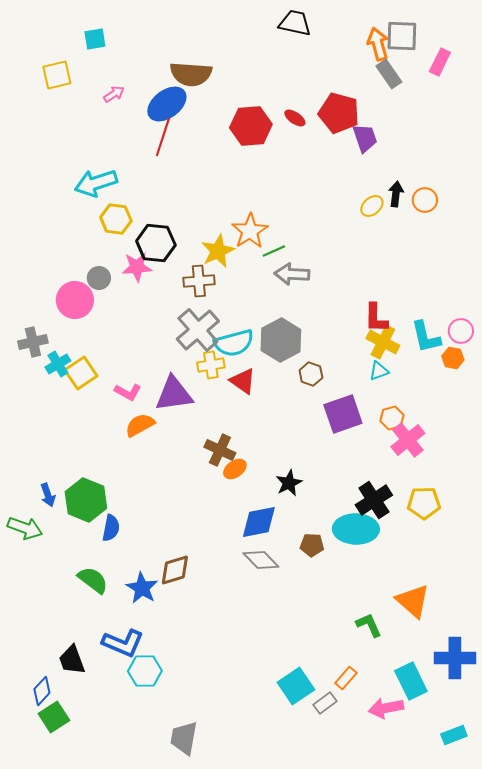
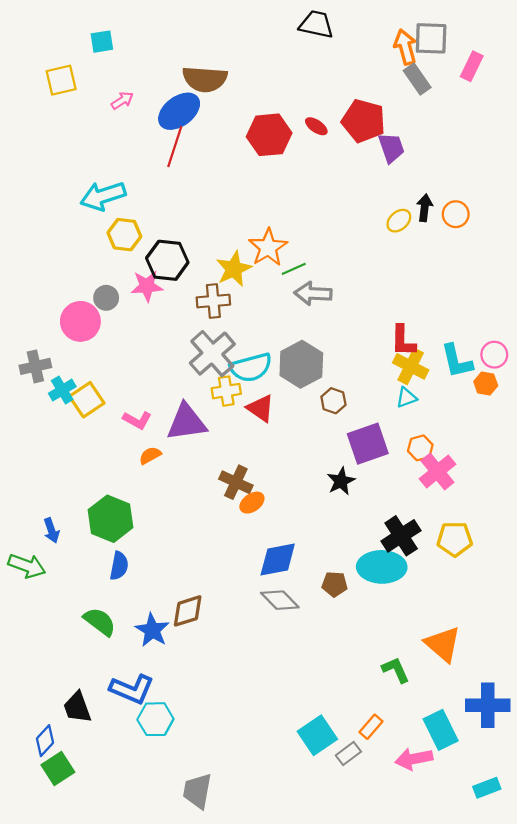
orange semicircle: (140, 425) -> (150, 455), size x0.7
black star: (289, 483) -> (341, 481), moved
green hexagon: (86, 500) -> (110, 519), moved

